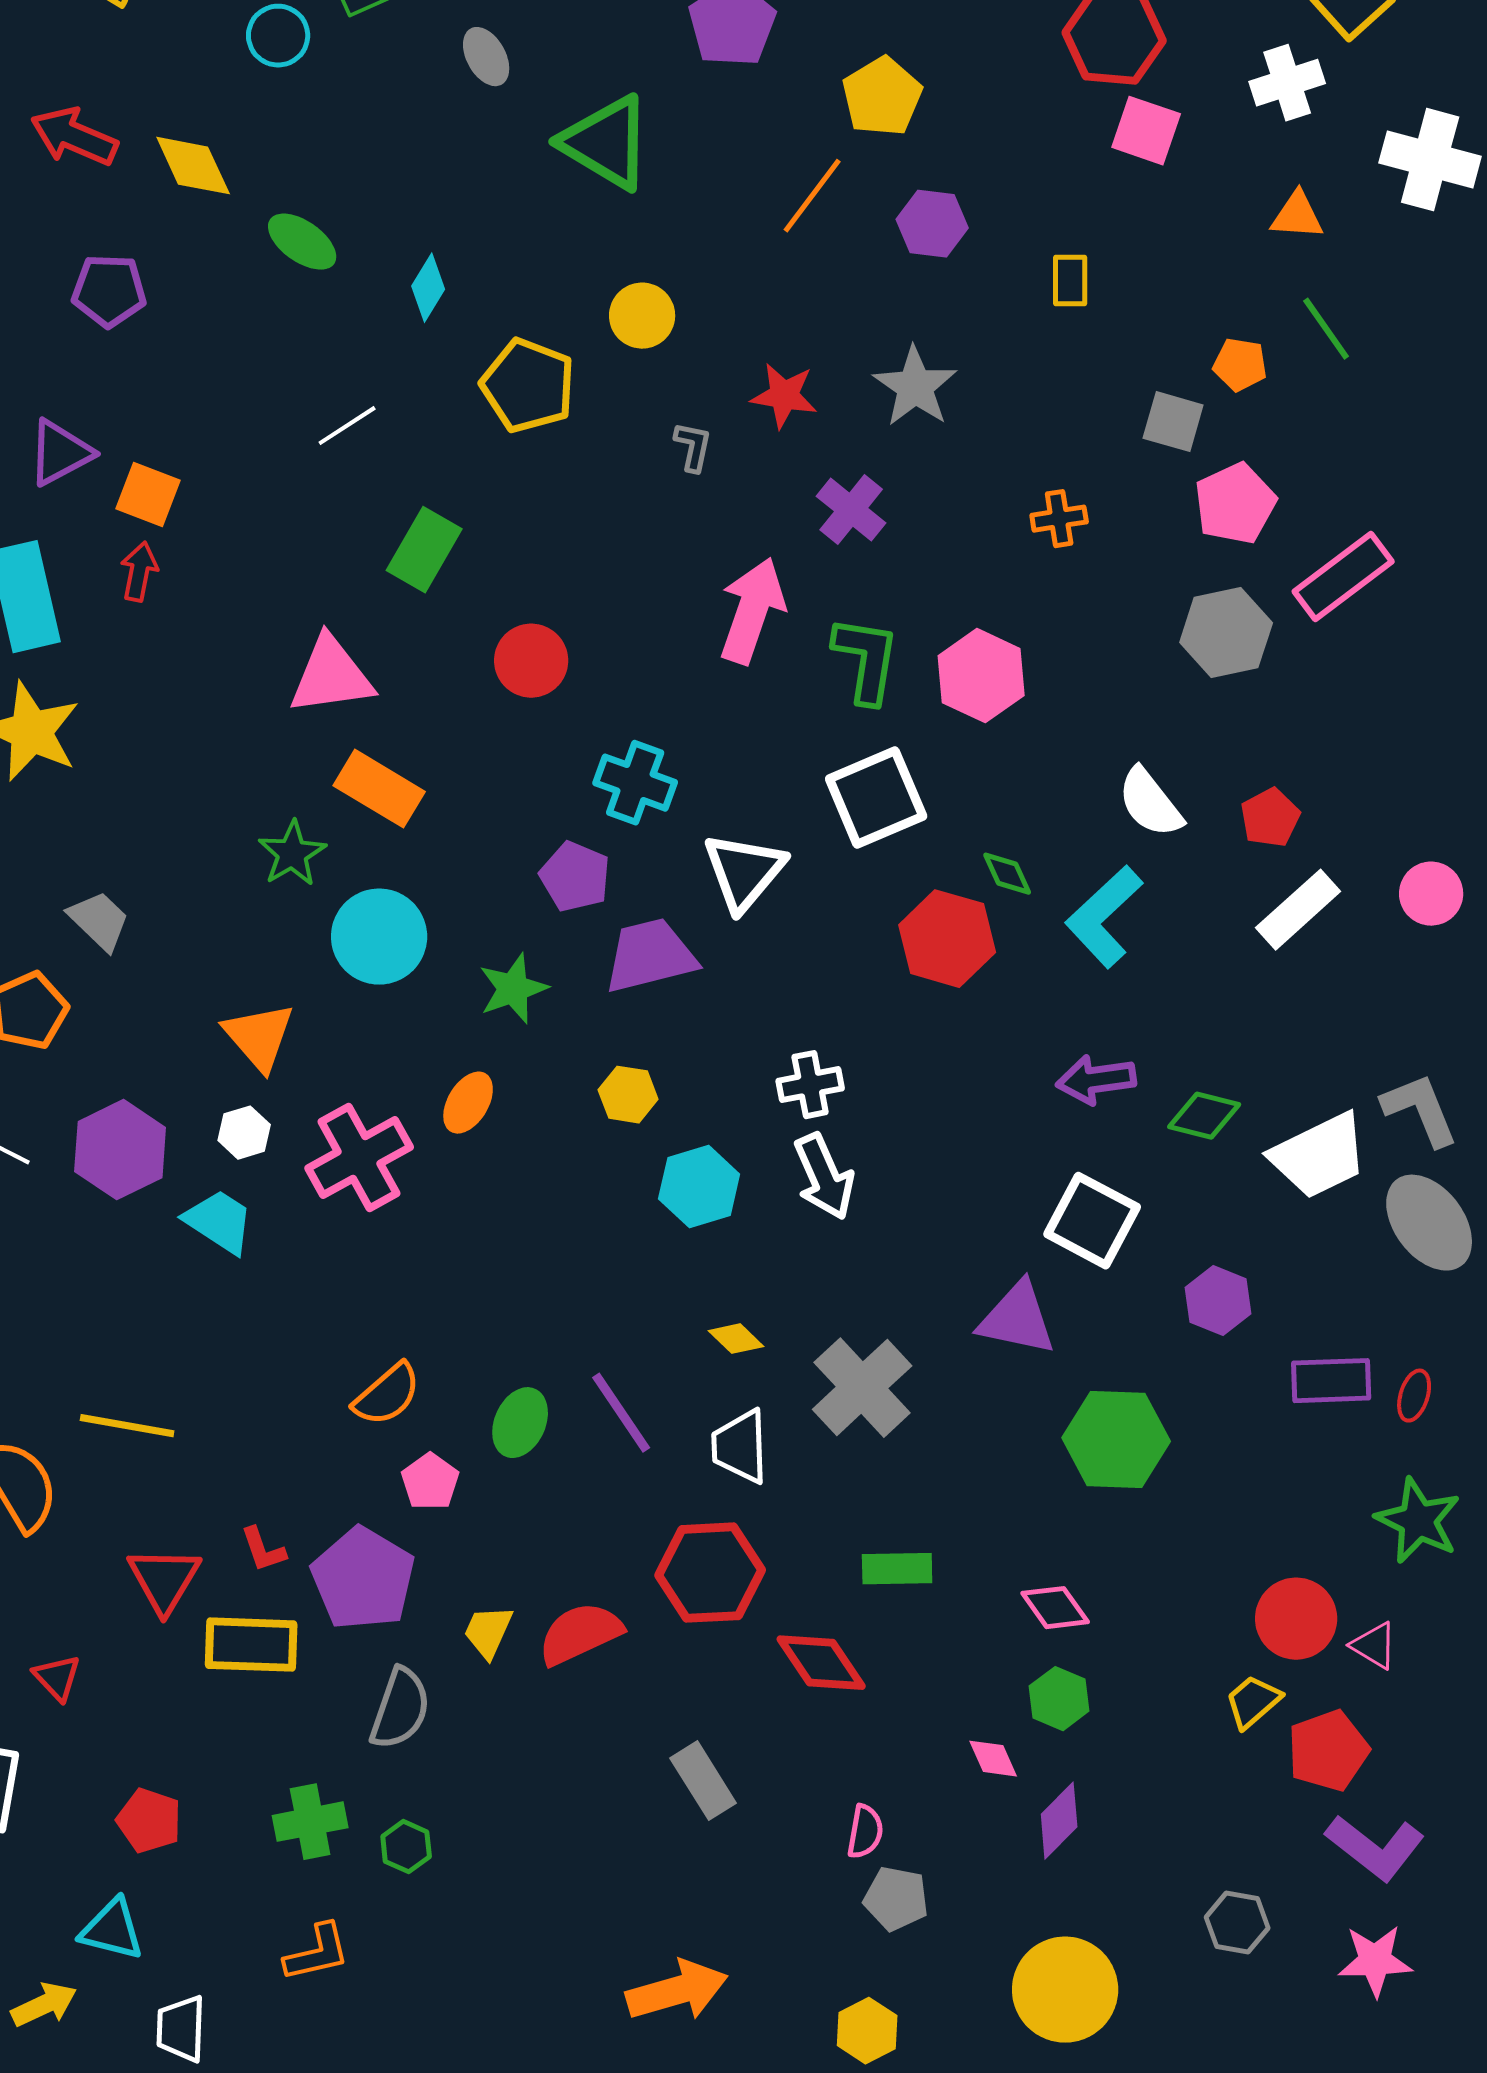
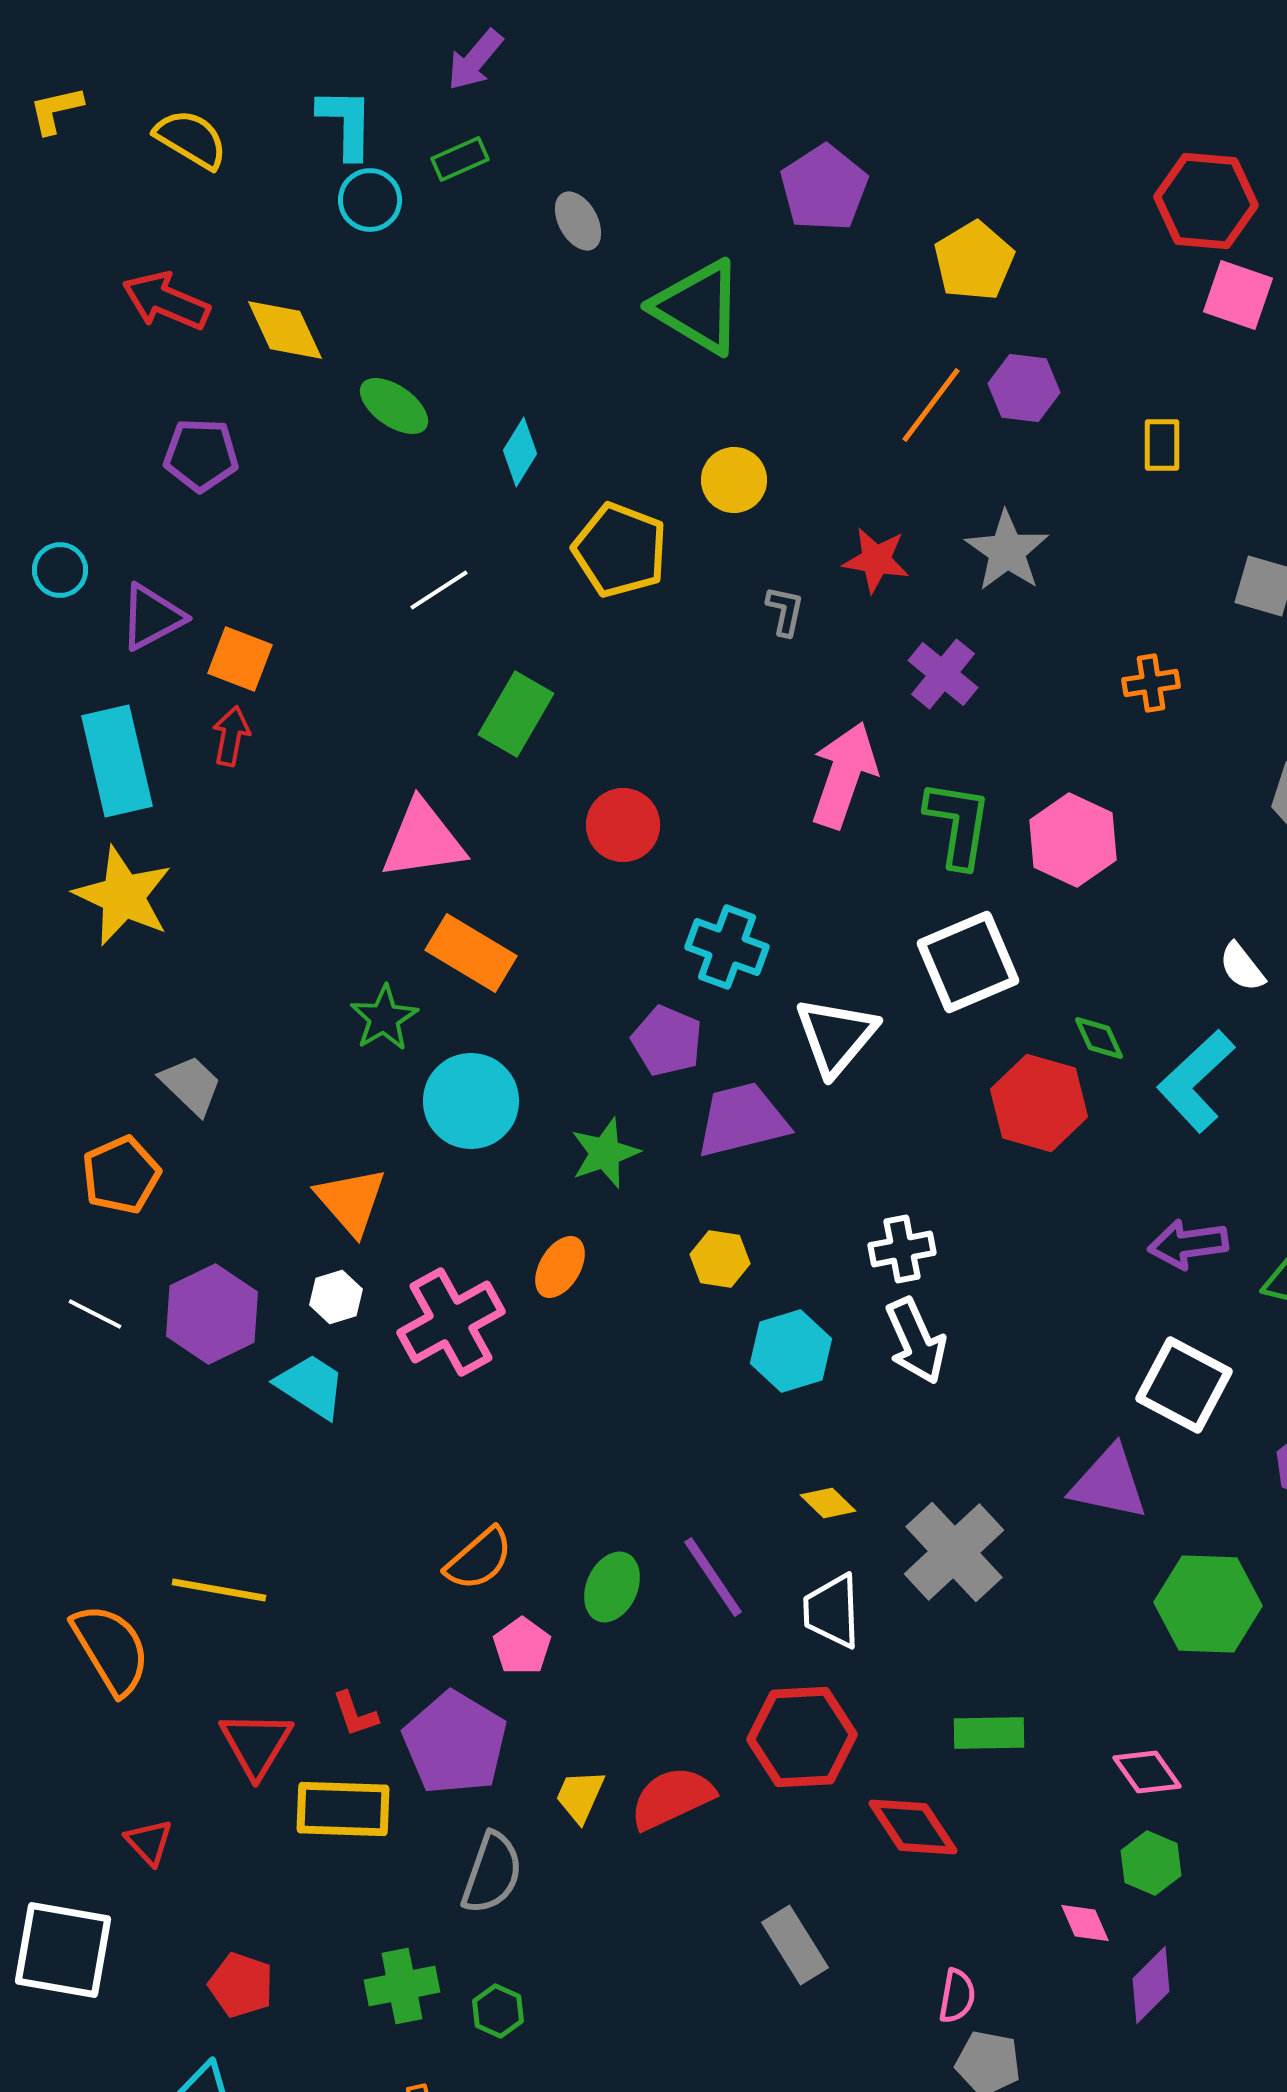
orange line: (812, 196) -> (931, 405), moved
white semicircle: (1150, 803) -> (1242, 967), size x0.7

